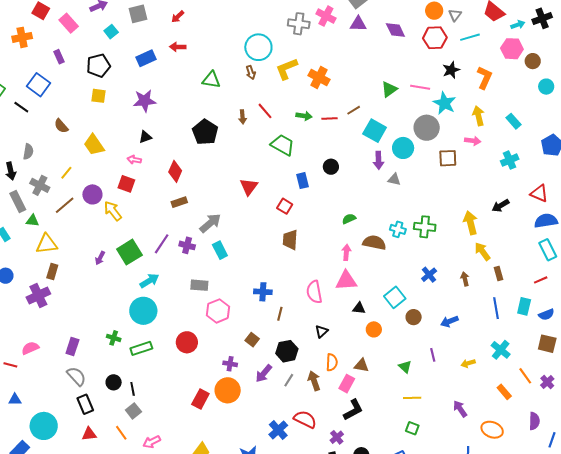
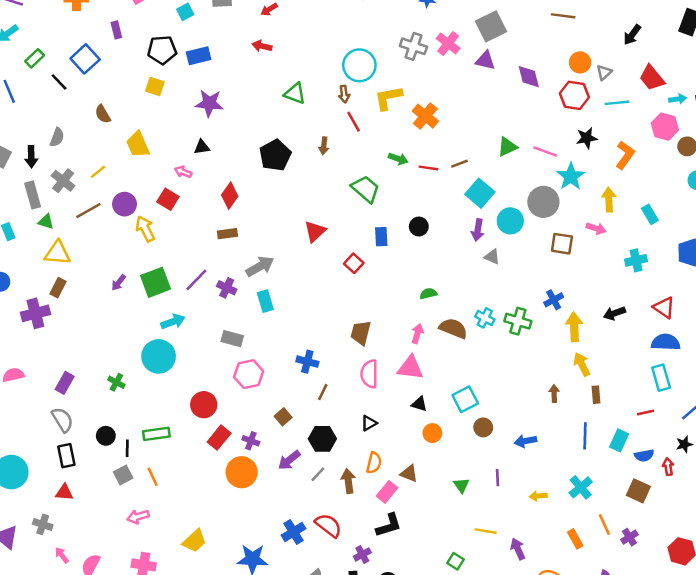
blue rectangle: (146, 58) -> (199, 56), moved
red line: (265, 111) -> (354, 122), moved
brown trapezoid: (290, 240) -> (361, 333), moved
blue cross: (429, 275) -> (554, 300), moved
green rectangle: (141, 348) -> (156, 434), moved
yellow line: (412, 398) -> (486, 531), moved
red rectangle: (200, 399) -> (219, 438), moved
orange line: (121, 433) -> (153, 477), moved

